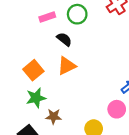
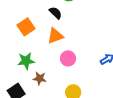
orange square: (33, 70) -> (26, 27), moved
pink circle: (117, 109) -> (68, 58), moved

